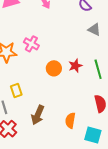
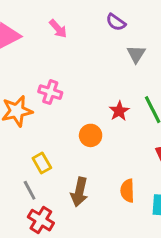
gray triangle: (94, 30) -> (136, 54), turned 48
orange circle: (54, 68) -> (91, 135), moved

